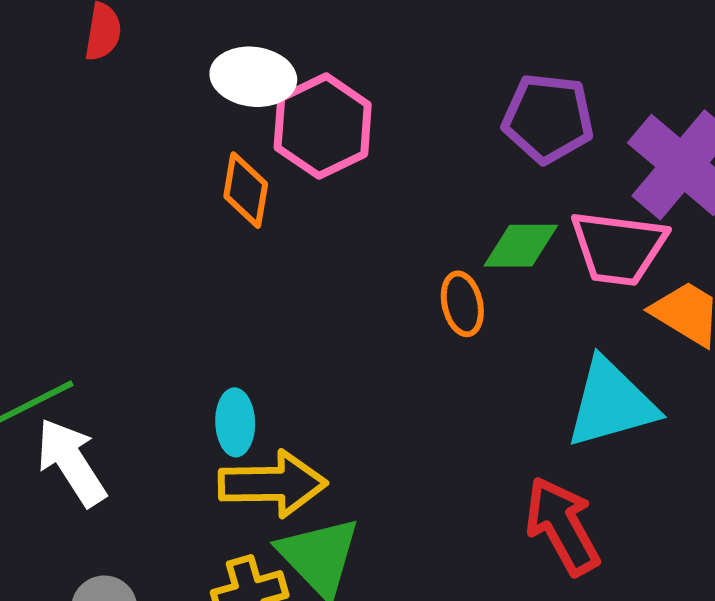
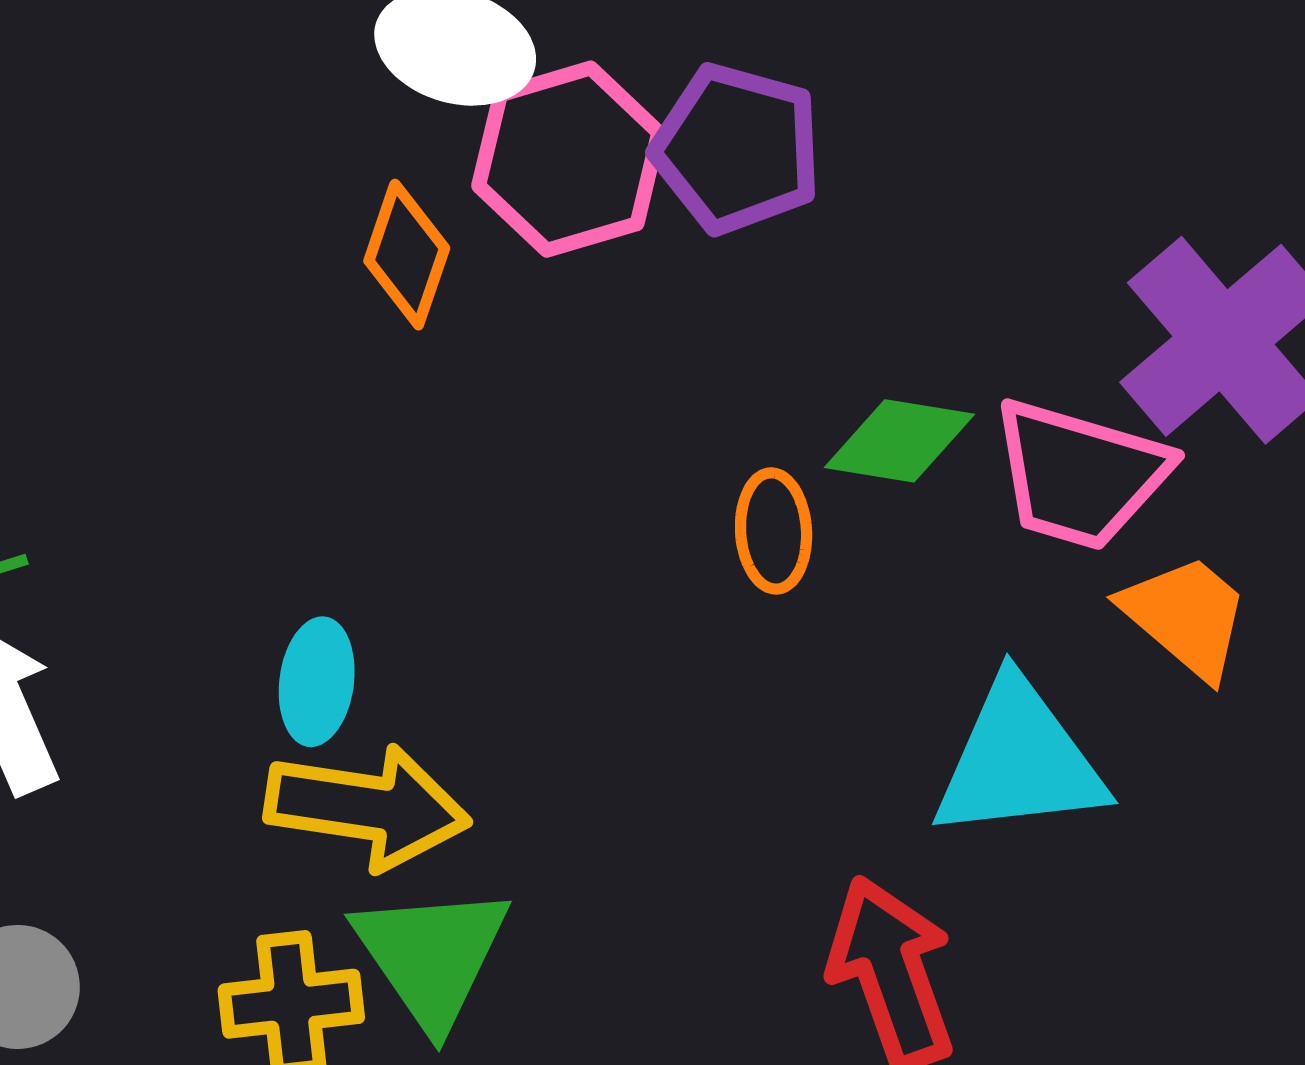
purple pentagon: (548, 118) -> (737, 149), moved

